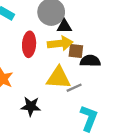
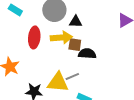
black triangle: (64, 26) -> (76, 22), moved
yellow triangle: (59, 78) -> (58, 82), moved

